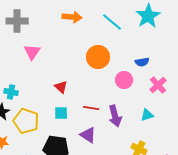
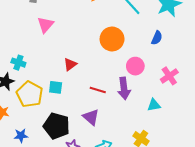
blue semicircle: (142, 62) -> (157, 38), moved, turned -64
red triangle: (61, 87) -> (70, 64), turned 32
cyan square: (61, 113) -> (56, 87), moved
purple arrow: (115, 116) -> (124, 88), moved

